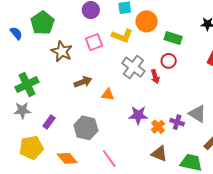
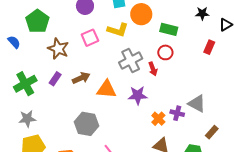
blue semicircle: (16, 33) -> (14, 42), moved
gray cross: (133, 67) -> (131, 61), turned 30
orange triangle: (108, 94) -> (106, 89), size x1.5
gray star: (22, 110) -> (27, 119), moved
purple star: (138, 115) -> (138, 95), moved
purple rectangle: (49, 122) -> (55, 79), moved

